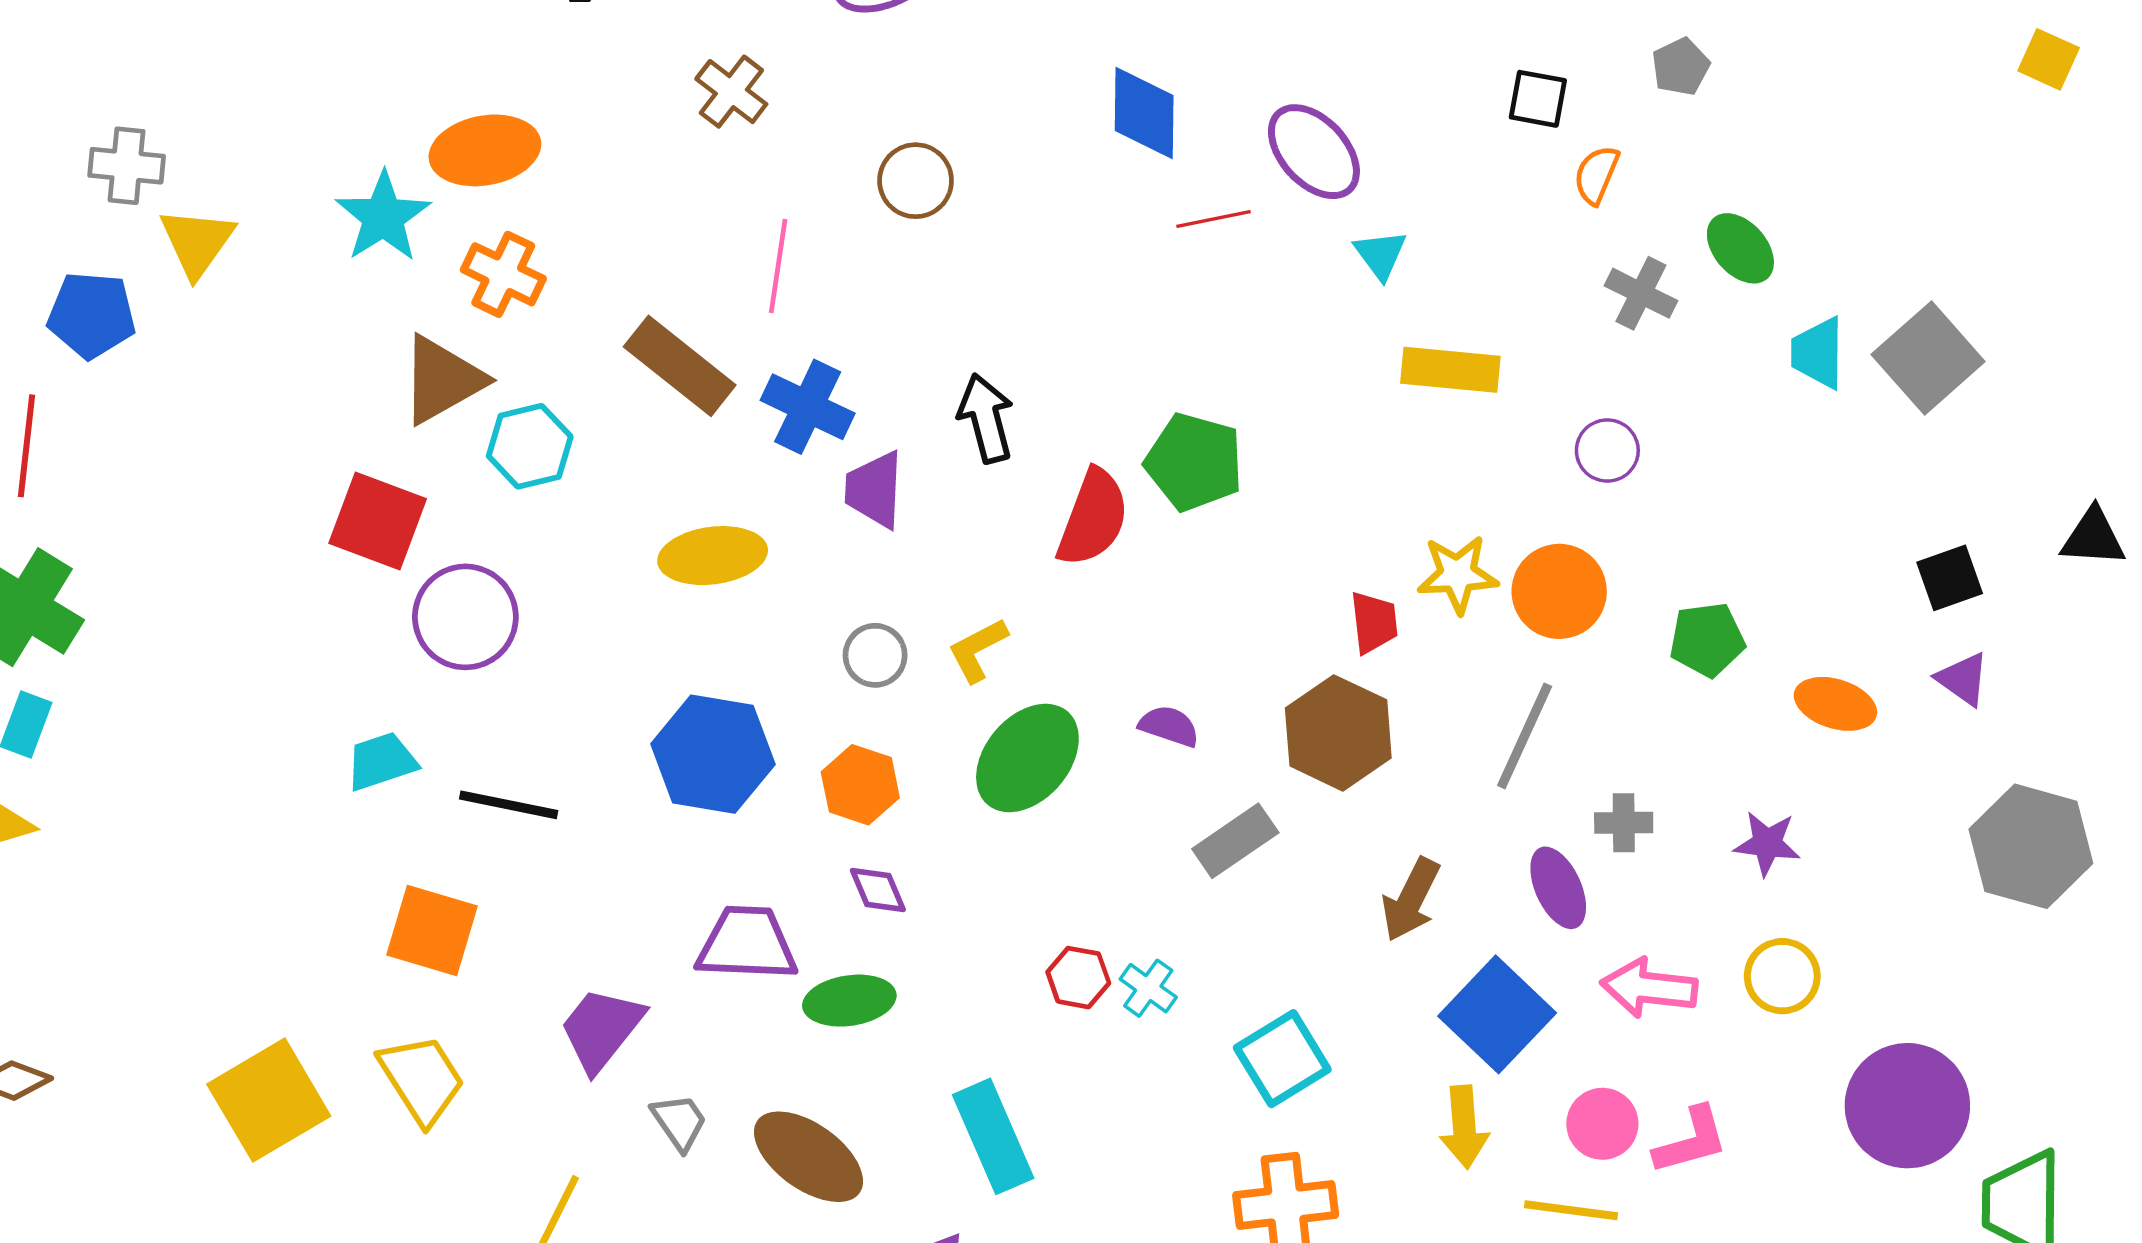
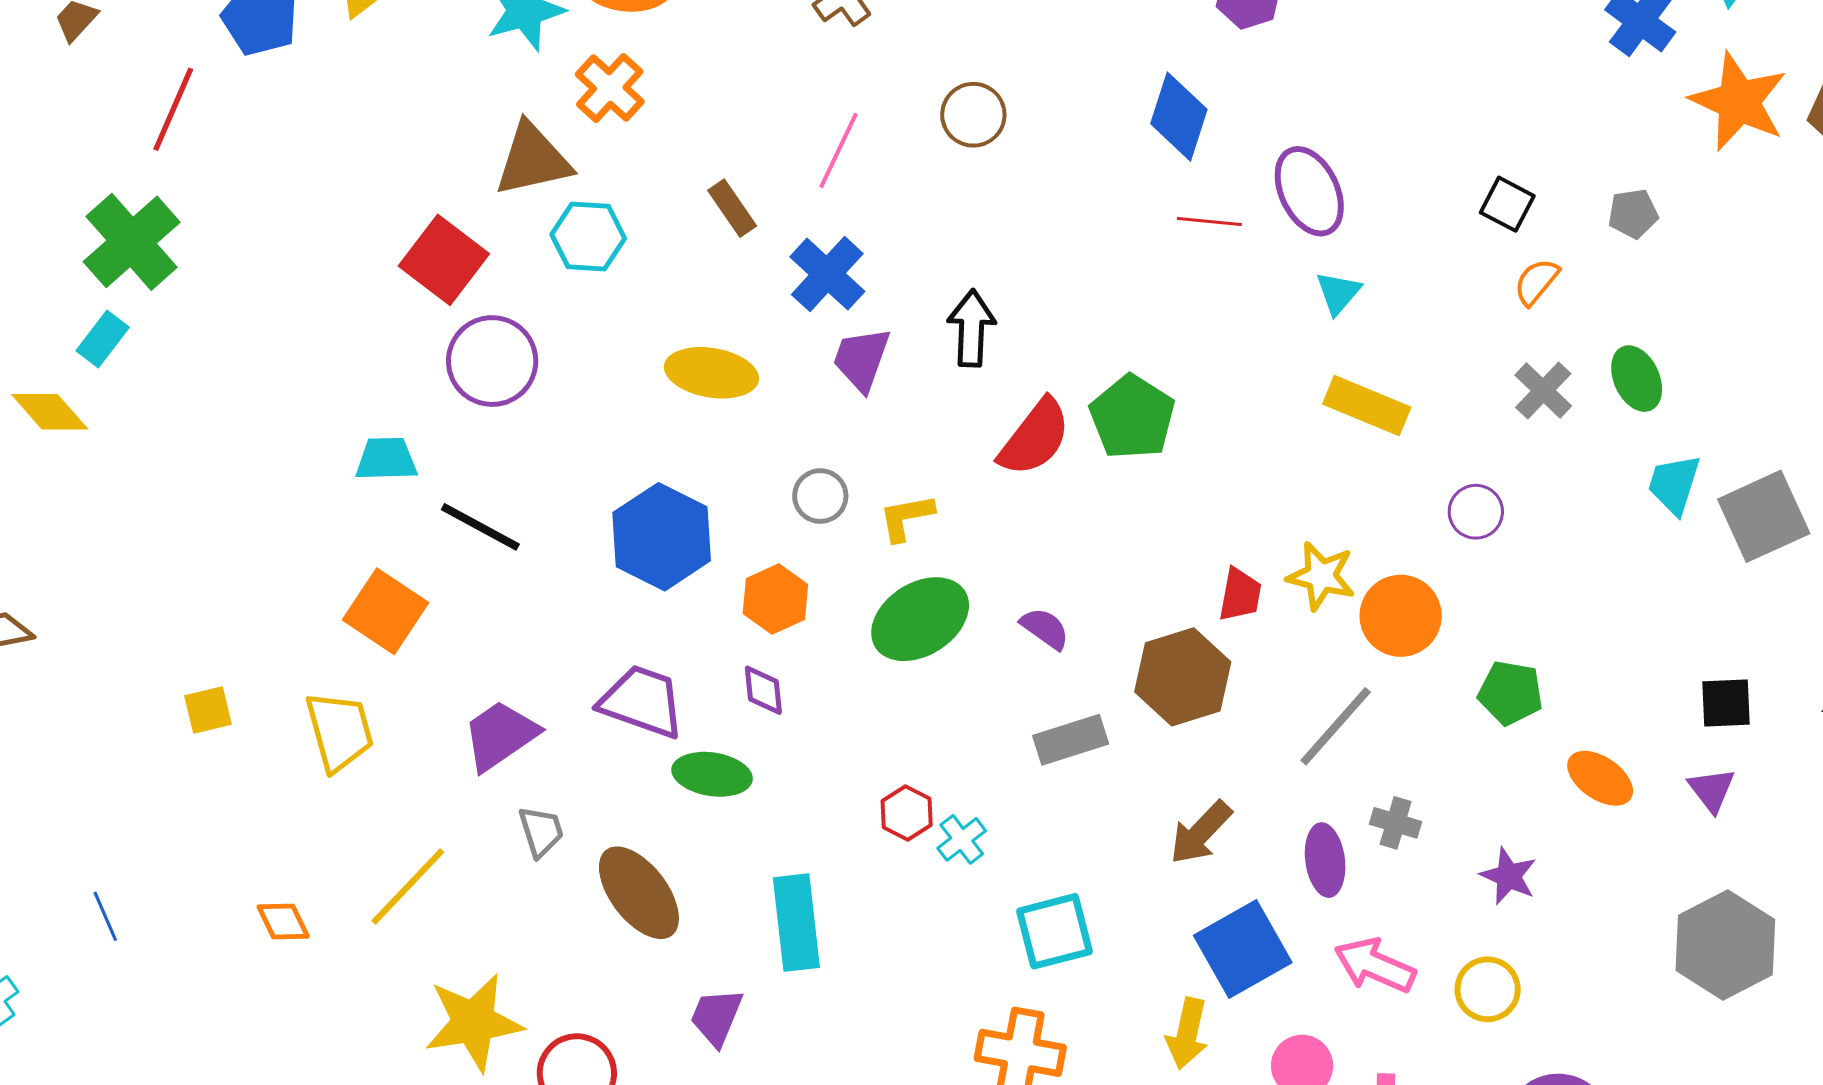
brown rectangle: (680, 366) -> (732, 208), size x0.6
yellow square: (269, 1100) -> (208, 710), size x0.5

